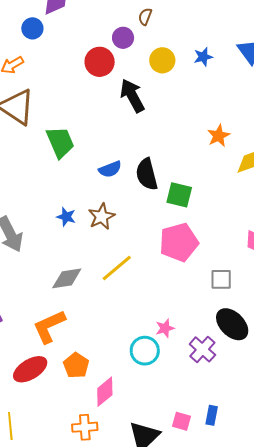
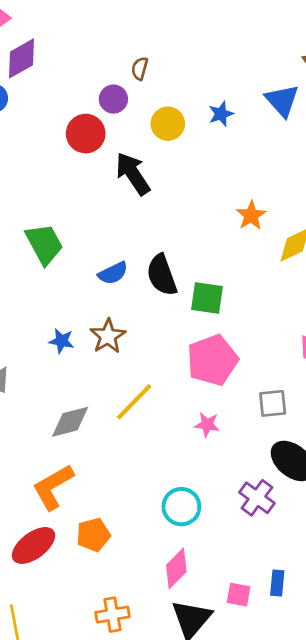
pink star: (165, 328) -> (207, 425), moved, turned 30
orange pentagon: (76, 365) -> (93, 535), turned 30
pink diamond: (105, 392) -> (176, 568), moved

